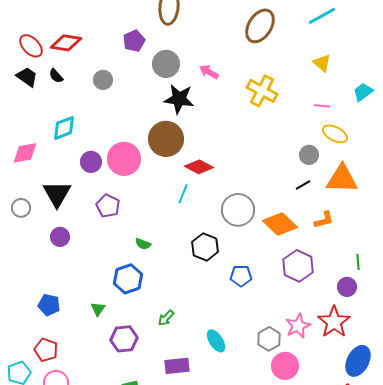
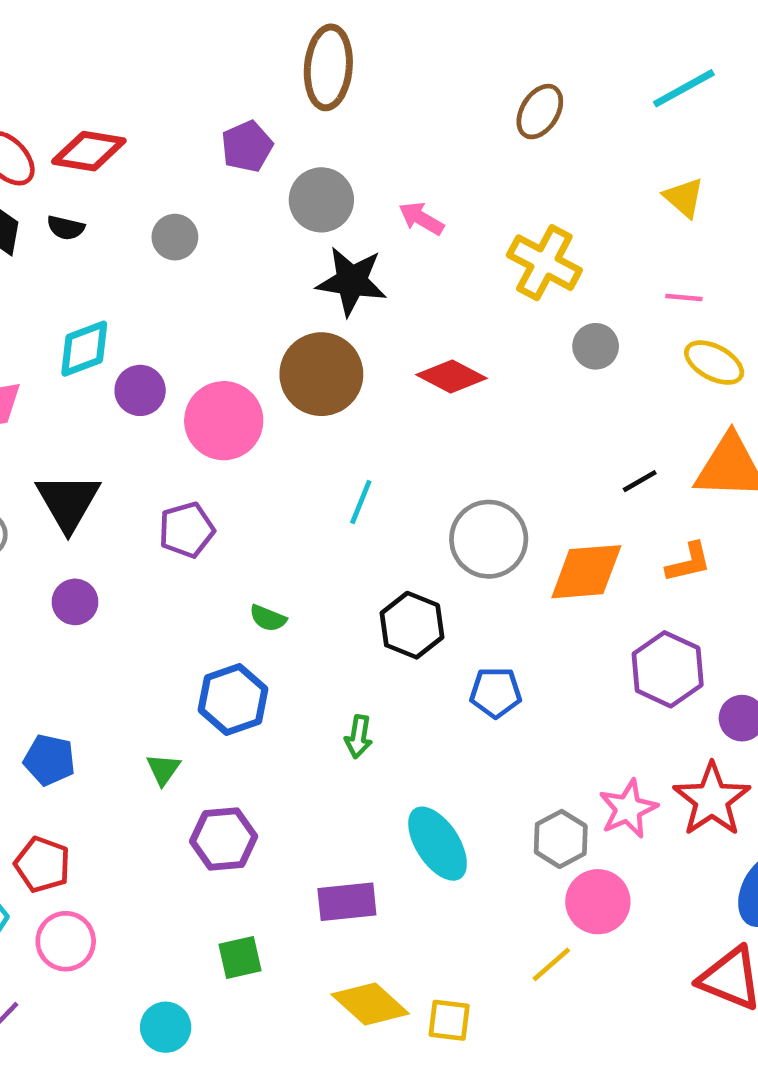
brown ellipse: (260, 26) -> (540, 112), size x0.7
black semicircle: (56, 76) -> (66, 228), turned -35
gray circle: (309, 155) -> (596, 346), moved
purple circle: (91, 162) -> (140, 390), moved
red diamond: (199, 167) -> (451, 376), moved
purple pentagon: (108, 206) -> (187, 530), turned 30
orange diamond: (280, 224) -> (586, 572), turned -48
purple hexagon: (298, 266) -> (668, 669), moved
green arrow: (166, 318) -> (359, 737), moved, turned -36
cyan ellipse: (216, 341) -> (438, 844), size x1.4

